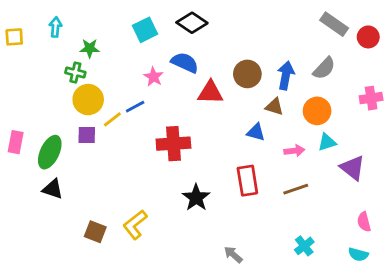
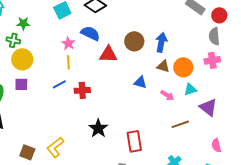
gray semicircle: (324, 68) -> (214, 36), moved, turned 132
pink cross: (371, 98) -> (212, 60), moved
blue line: (135, 107) -> (59, 84), moved
brown triangle: (274, 107) -> (163, 66), moved
yellow line: (112, 119) -> (68, 62), moved, turned -56
red cross: (173, 144) -> (82, 90), size x0.7
pink arrow: (294, 151) -> (167, 95), turned 40
red rectangle: (247, 181) -> (134, 141), moved
brown line: (296, 189) -> (180, 124), moved

